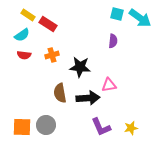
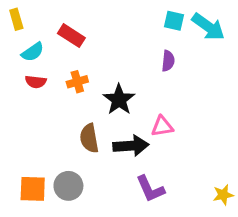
yellow rectangle: (28, 15) -> (16, 19), moved, turned 40
black star: (80, 67) -> (119, 100), turned 30
yellow star: (131, 128) -> (223, 195), moved

